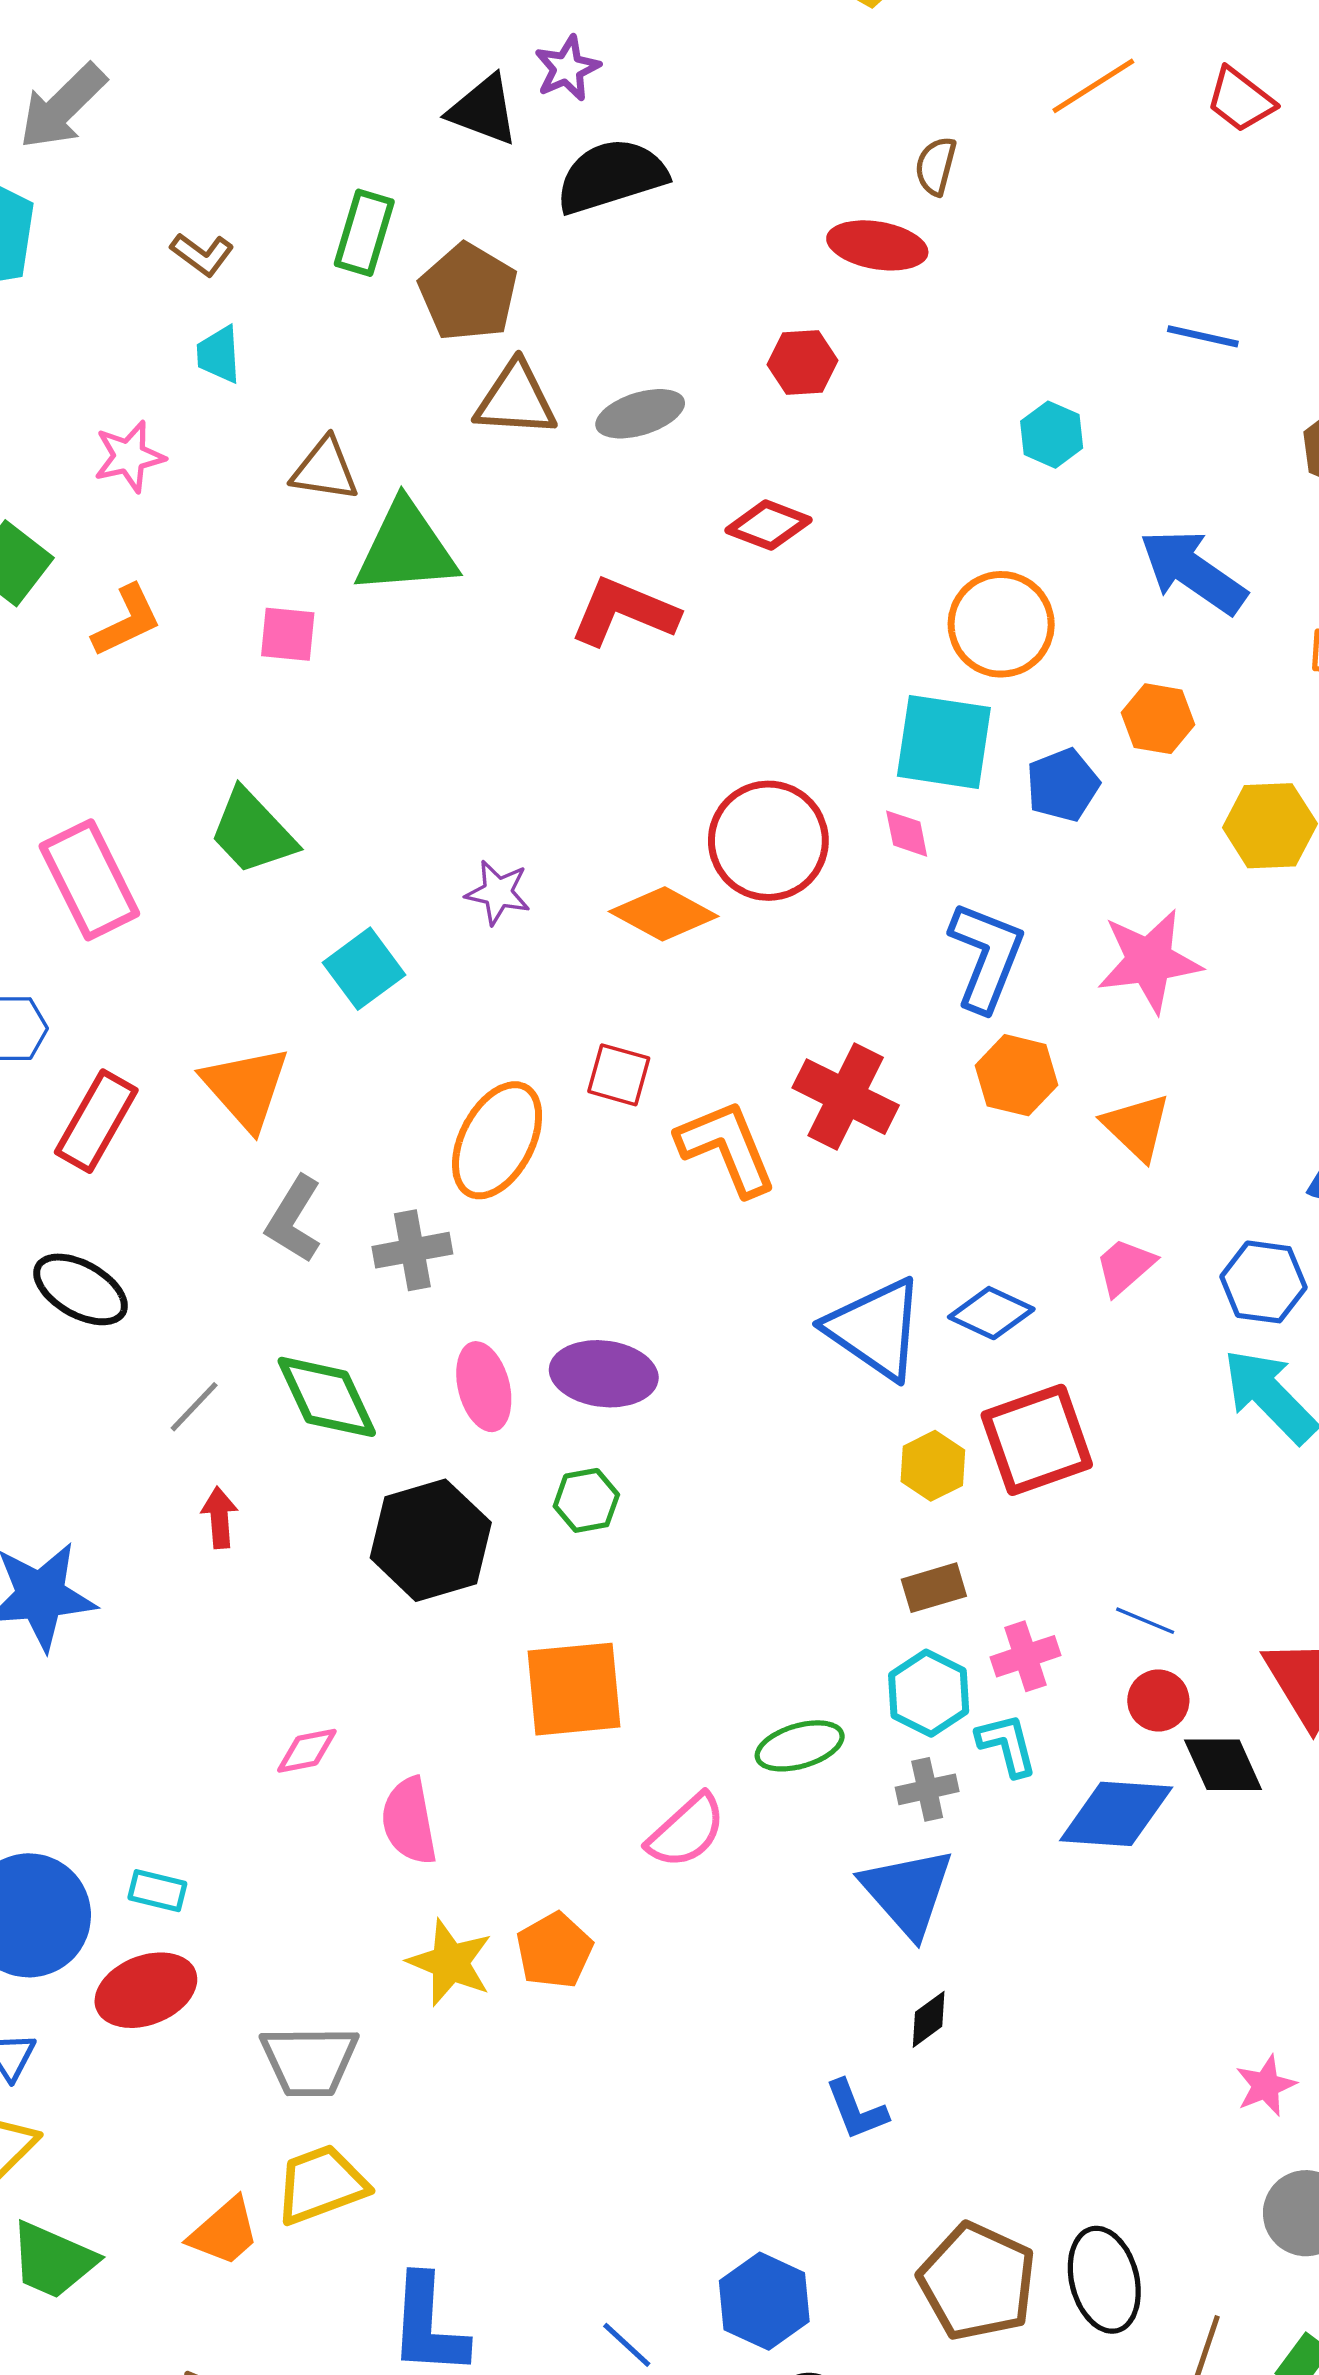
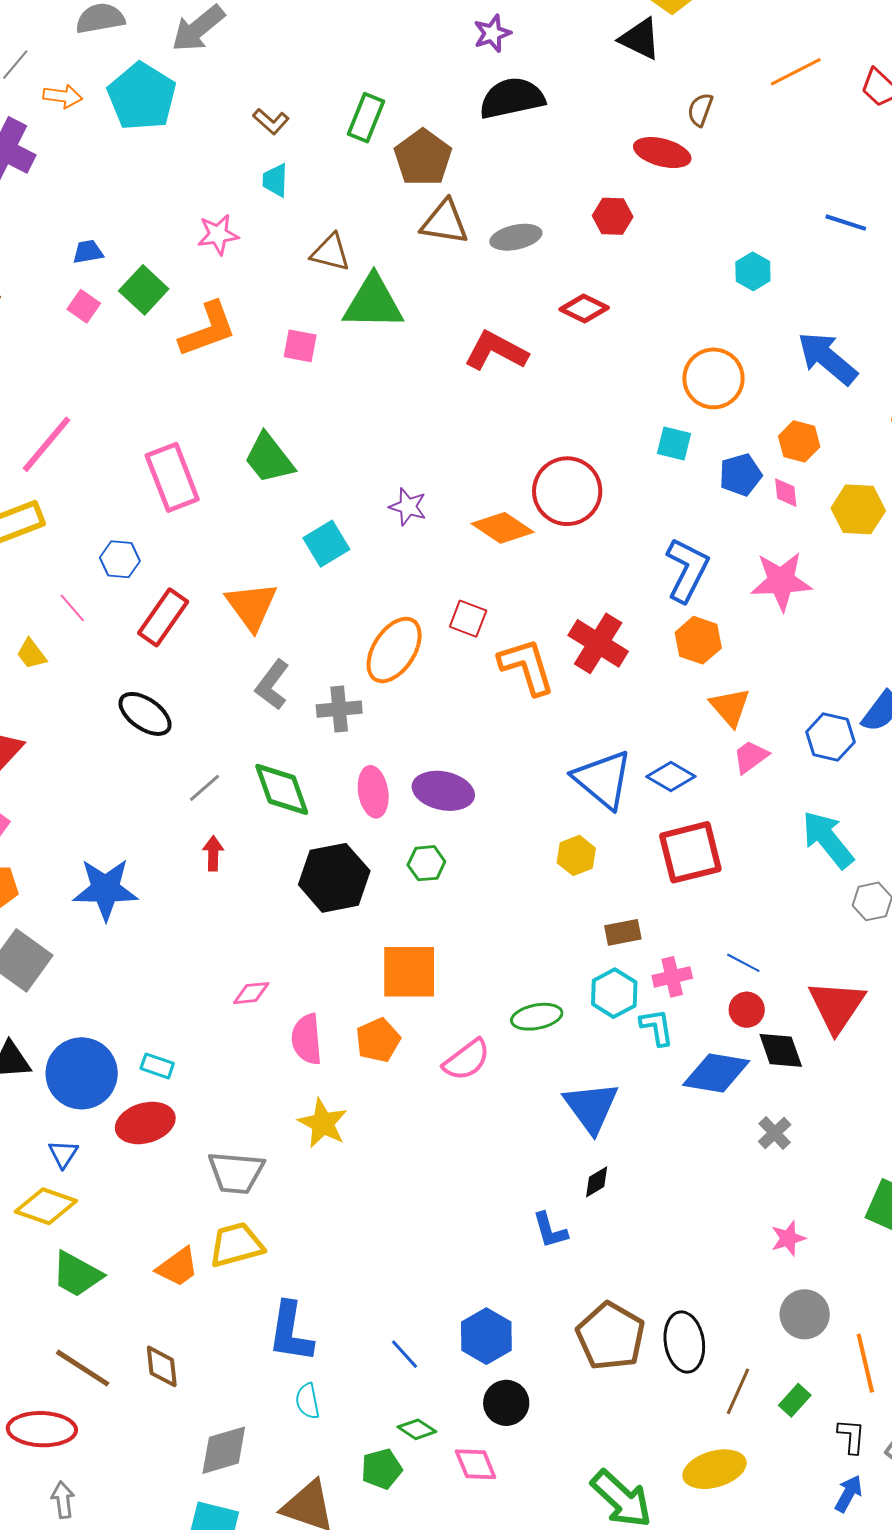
black triangle: (483, 110) -> (640, 39), moved
orange L-shape: (127, 621) -> (208, 329), size x1.4
cyan square: (944, 742) -> (674, 443), size x0.6
pink diamond: (907, 834) -> (786, 493), moved
orange triangle: (1137, 1127) -> (730, 707), moved
blue hexagon: (1263, 1282) -> (830, 737), moved
yellow hexagon: (933, 1466) -> (576, 855), moved
gray cross: (927, 1789) -> (775, 1133), moved, turned -36
orange pentagon: (554, 1950) -> (378, 1040), moved

